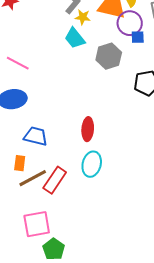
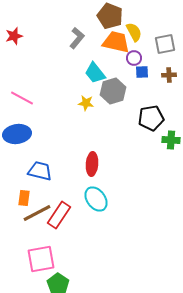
yellow star: (83, 17) -> (86, 103), moved
purple circle: (130, 23) -> (134, 58), size x0.6
cyan trapezoid: (75, 38) -> (95, 73), moved
cyan ellipse: (92, 164) -> (96, 199), turned -50

